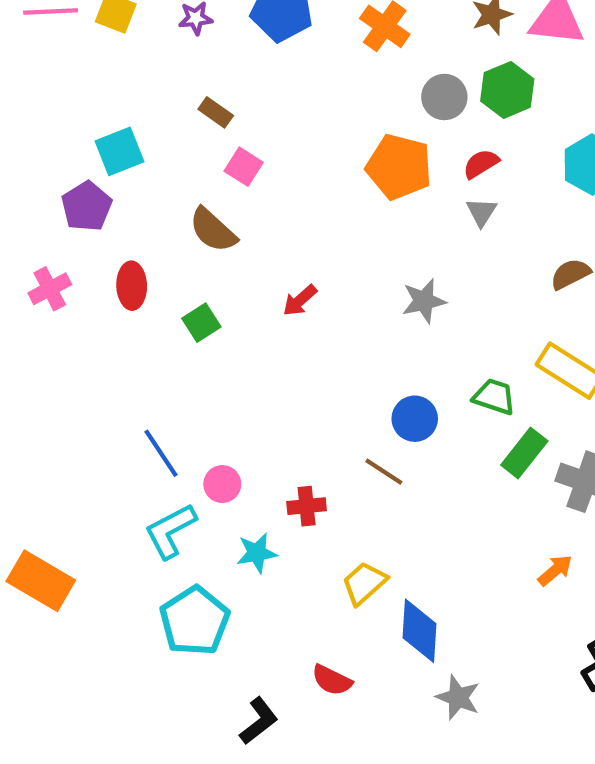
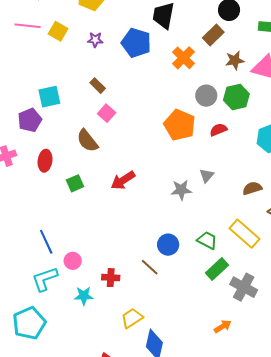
gray triangle: (481, 212) -> (207, 175), moved
red arrow: (300, 300) -> (123, 180), size x1.4
cyan pentagon: (195, 621) -> (29, 323), moved

